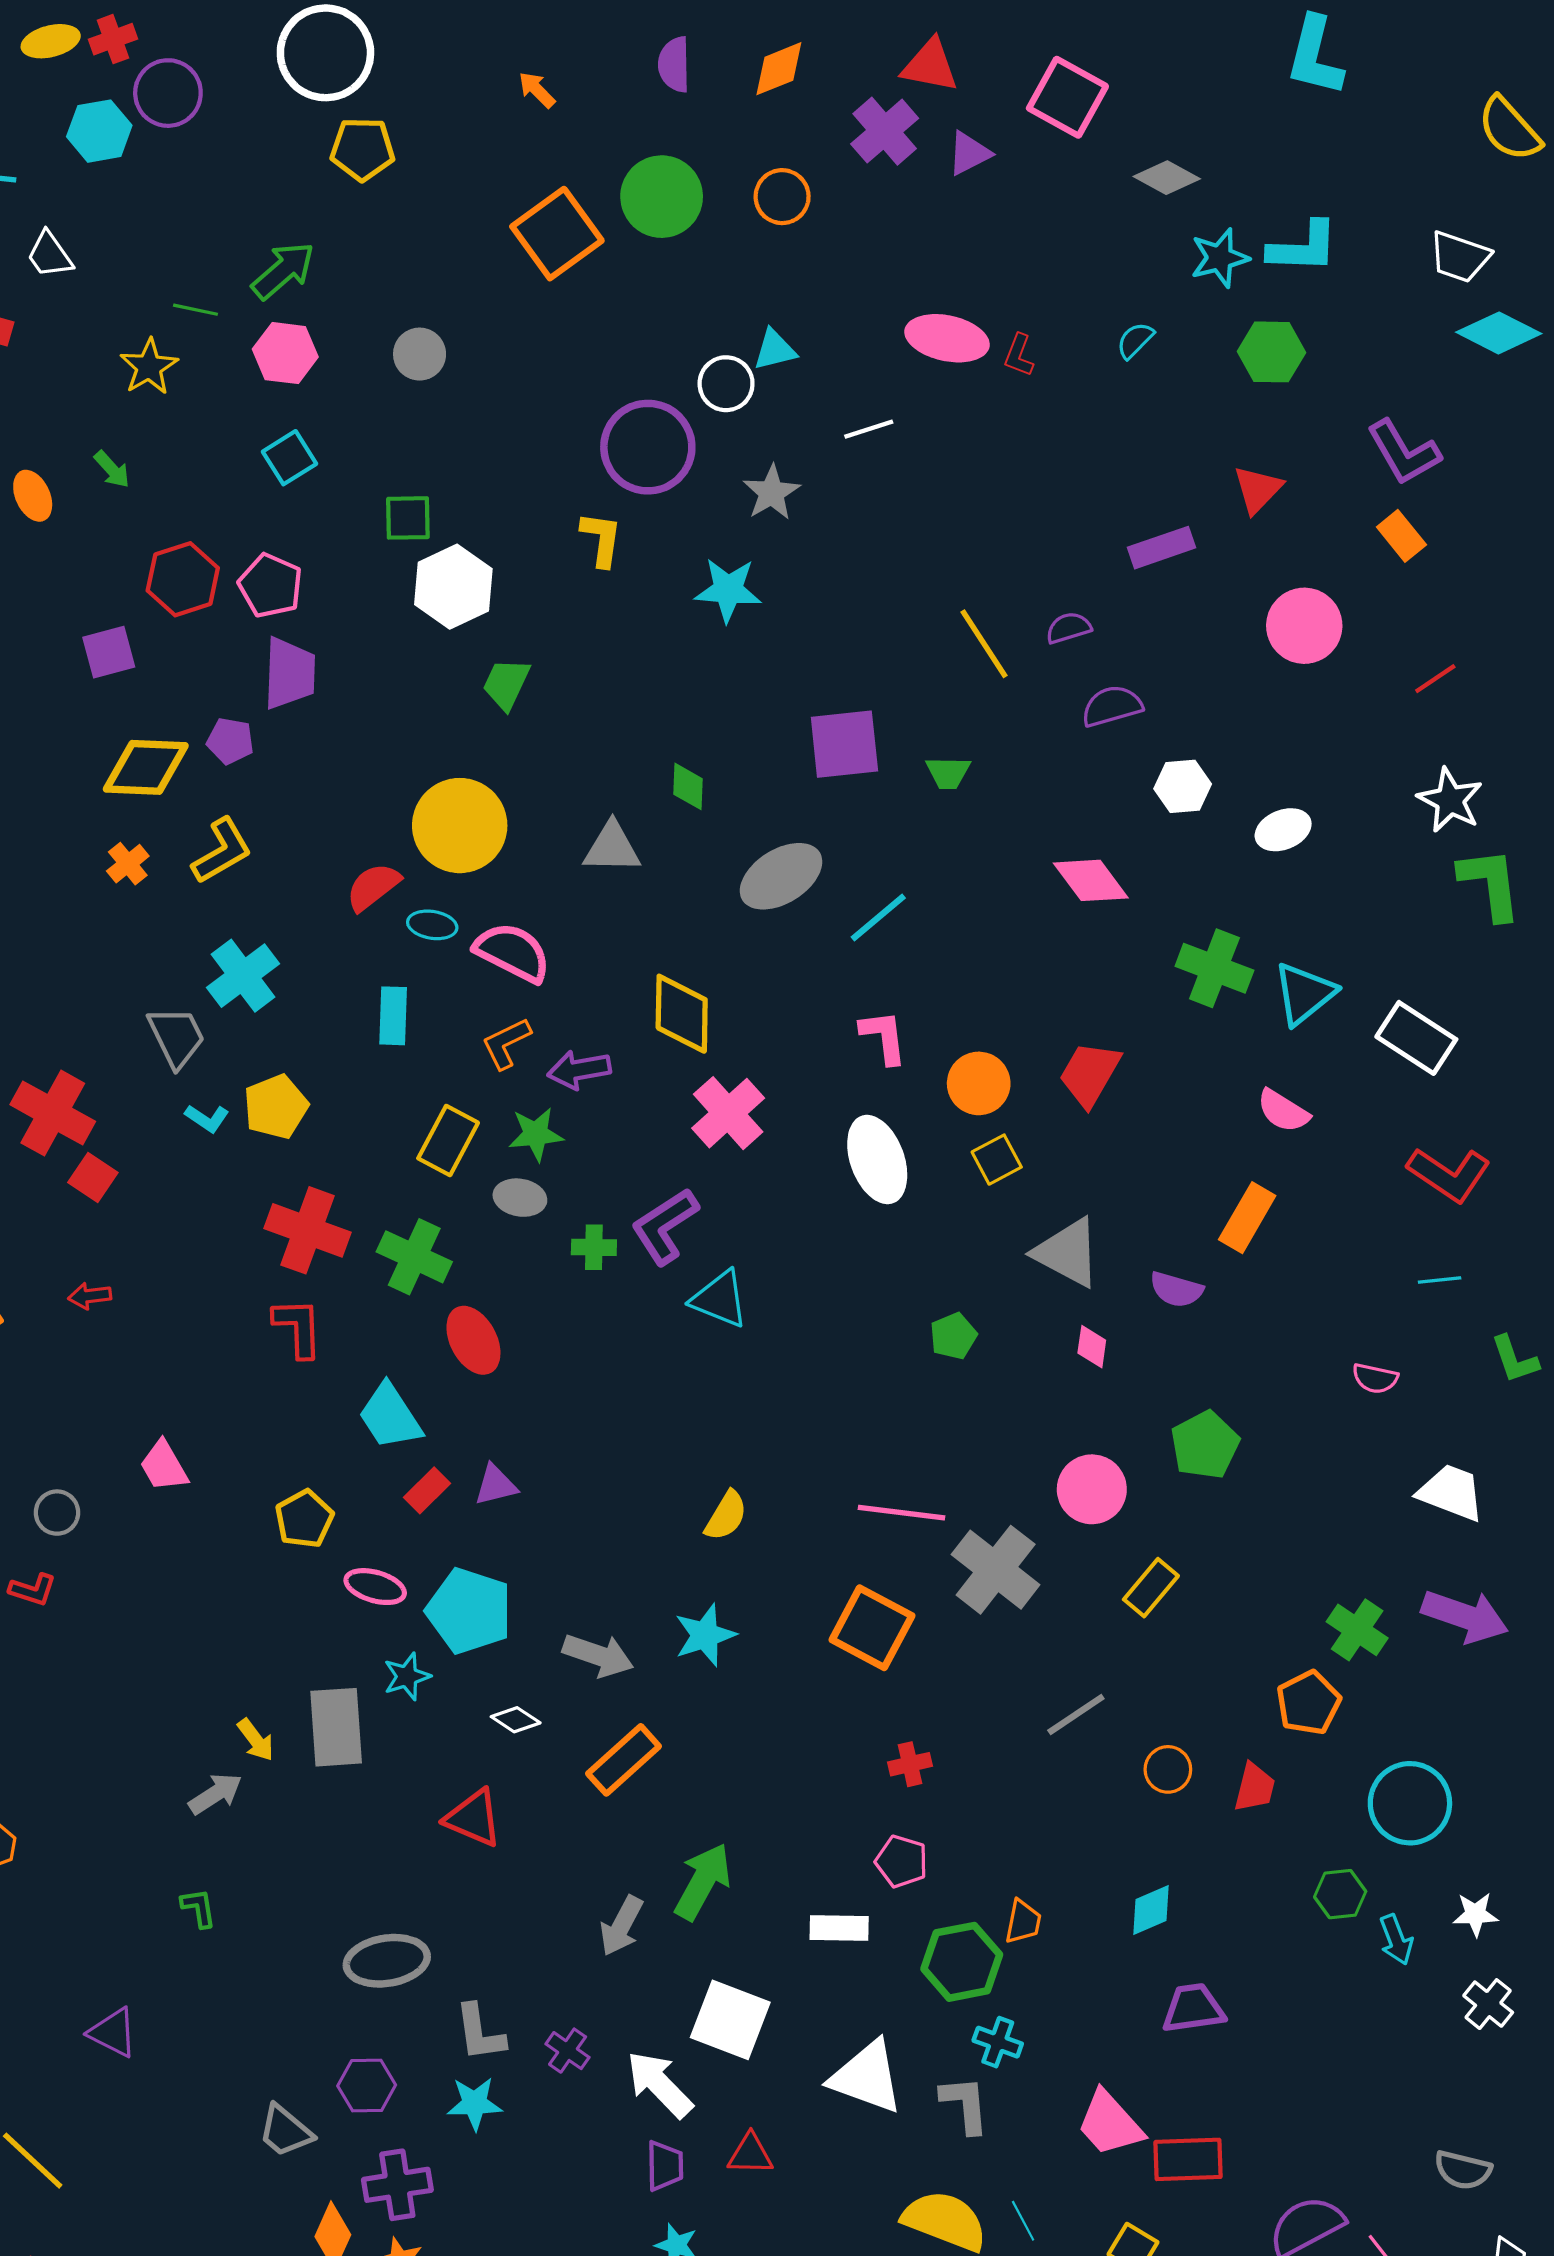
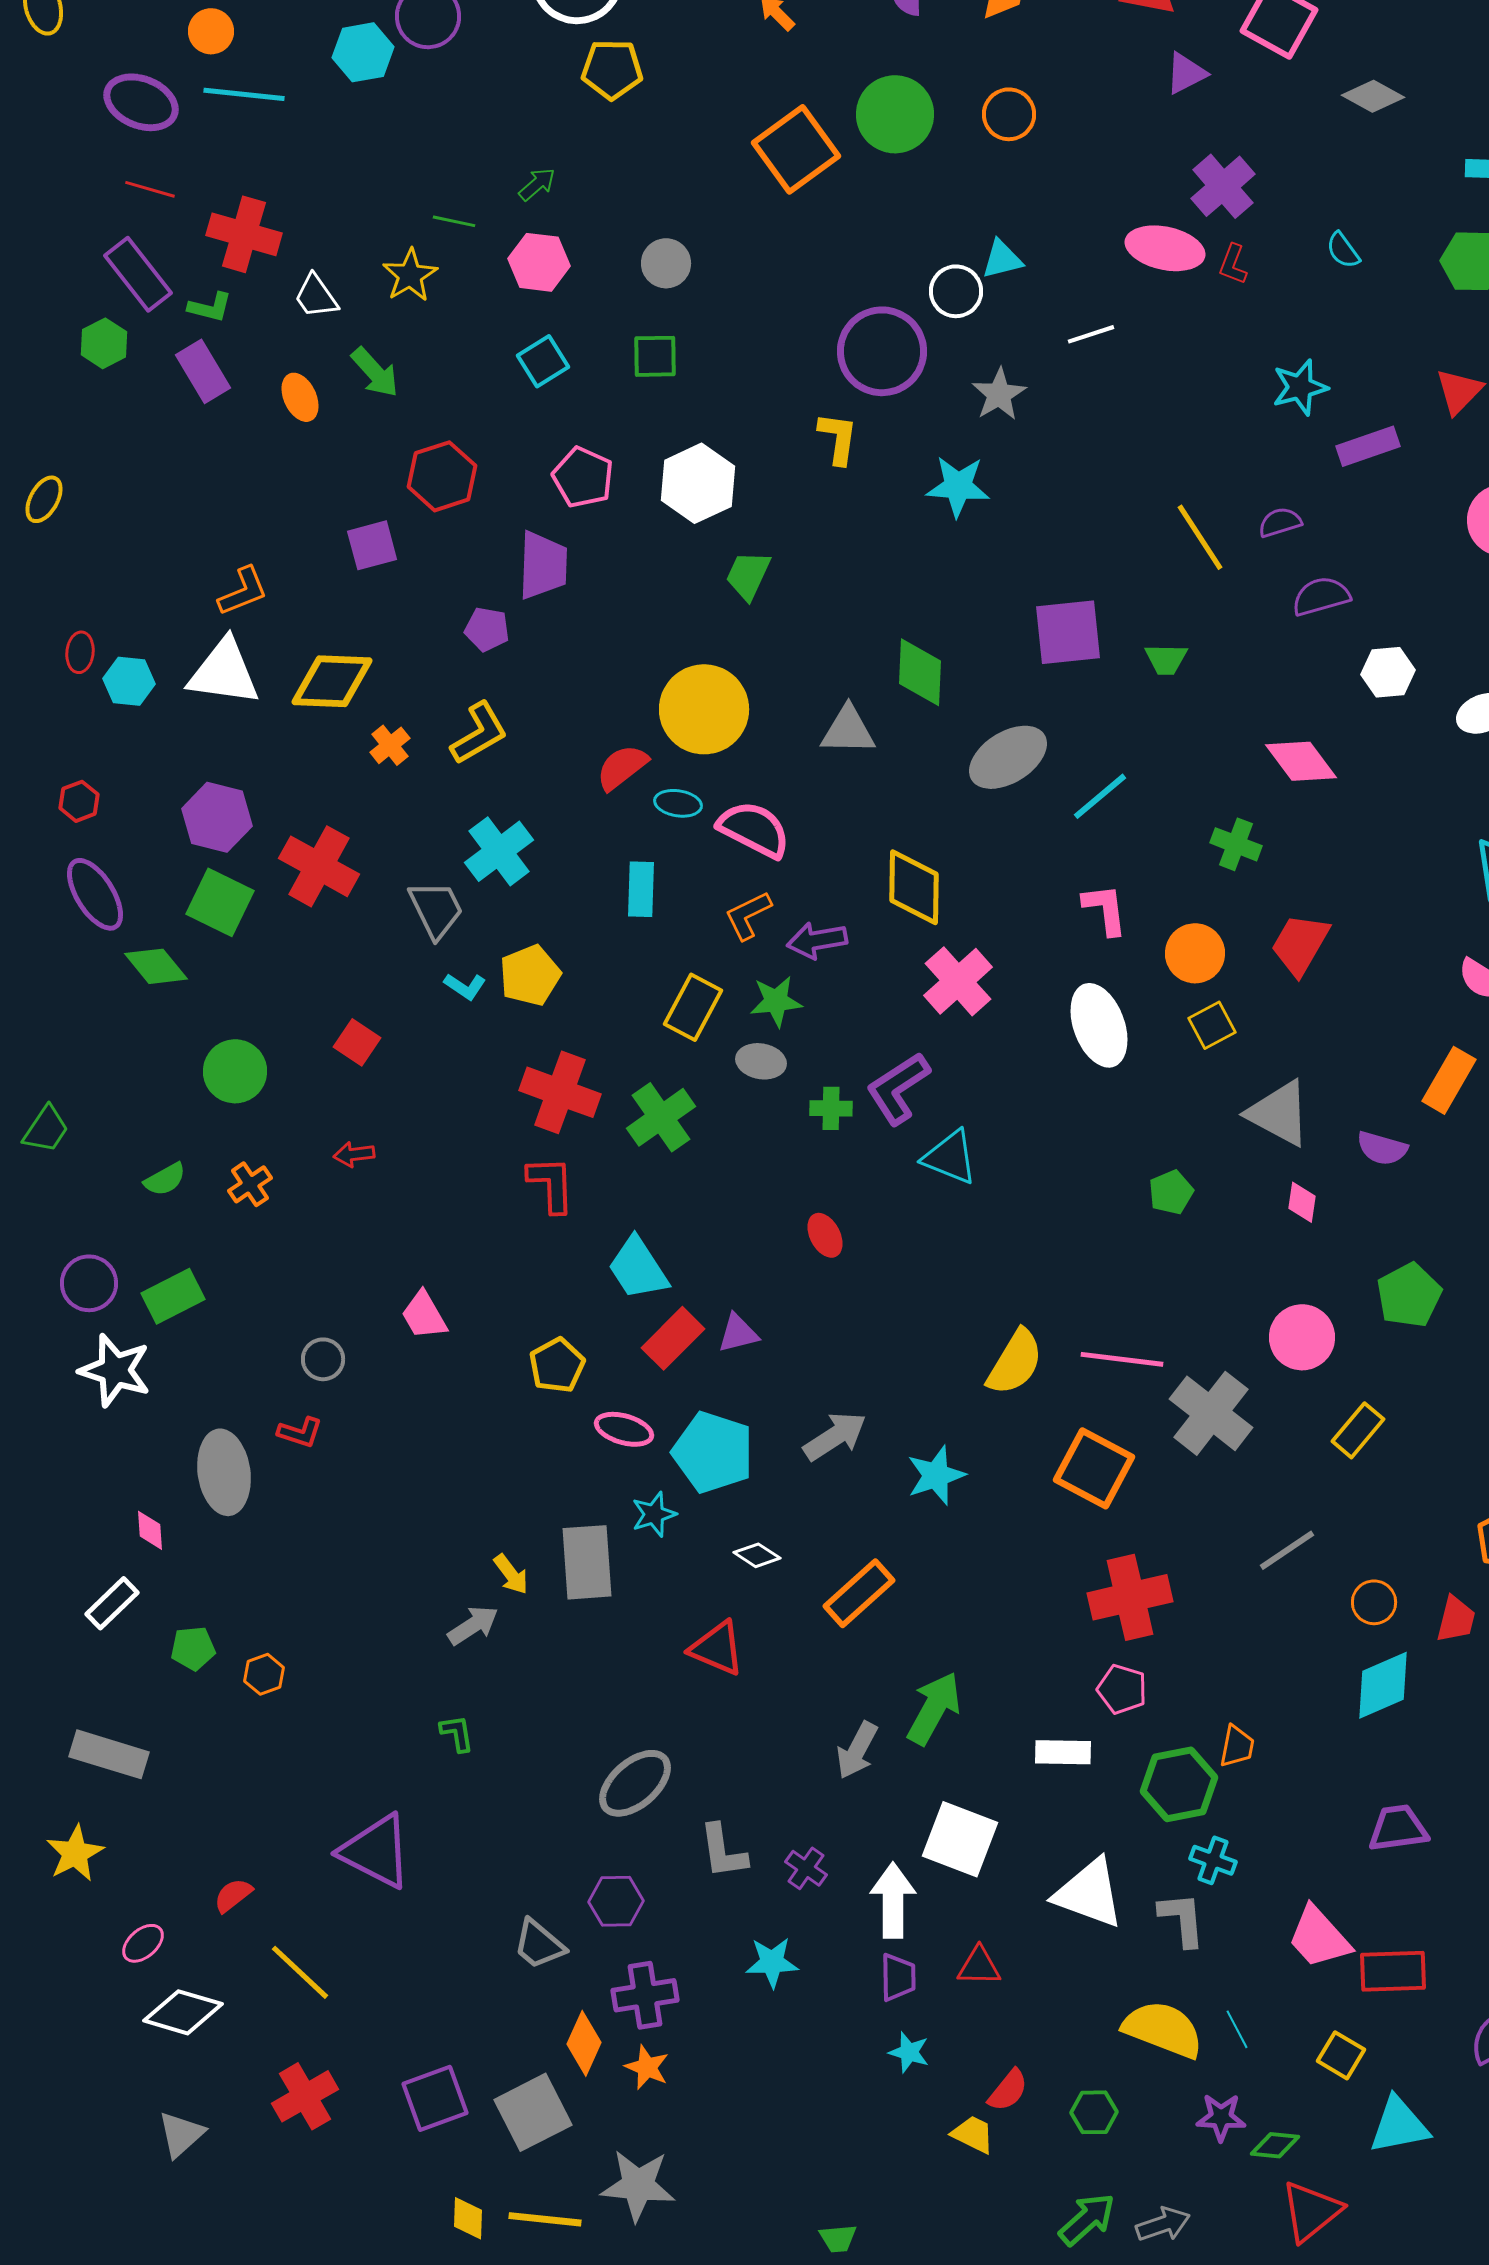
purple cross: (885, 131) -> (1223, 186), moved
white trapezoid: (50, 255) -> (316, 296), moved
cyan star: (1220, 258) -> (1300, 387), moved
green arrow: (283, 271) -> (537, 184), size x0.6
cyan semicircle: (1135, 340) -> (1343, 250), turned -81
green arrow: (112, 469) -> (375, 372), size x1.4
green square: (408, 518) -> (655, 356), moved
pink pentagon: (270, 586) -> (583, 477), moved
yellow diamond: (146, 767) -> (332, 681), moved
green diamond: (688, 786) -> (920, 672), size x1.5
green cross: (1214, 968) -> (1236, 844), moved, size x0.7
red cross: (53, 1113) -> (319, 866), moved
green cross: (414, 1257) -> (661, 1117), turned 30
red ellipse: (473, 1340) -> (825, 1235), moved, size x0.7
red rectangle: (427, 1490) -> (673, 1338), size x1.4
yellow semicircle: (726, 1516) -> (1015, 1362), moved, size x1.4
gray arrow: (598, 1655) -> (835, 1436), moved, turned -52
red cross: (910, 1764) -> (1130, 1597), size x2.0
cyan diamond: (1151, 1910) -> (1383, 1685), moved, size x1.4
gray ellipse: (387, 1961) -> (635, 1783), turned -32
purple triangle: (113, 2033) -> (376, 1851), size x1.6
white arrow: (659, 2084) -> (893, 1900), turned 44
cyan star: (474, 2103) -> (772, 1962), moved

